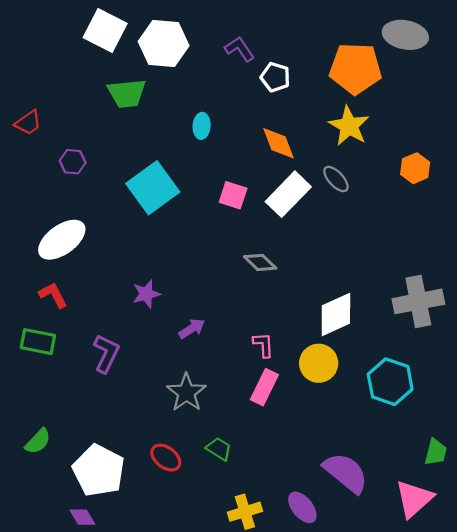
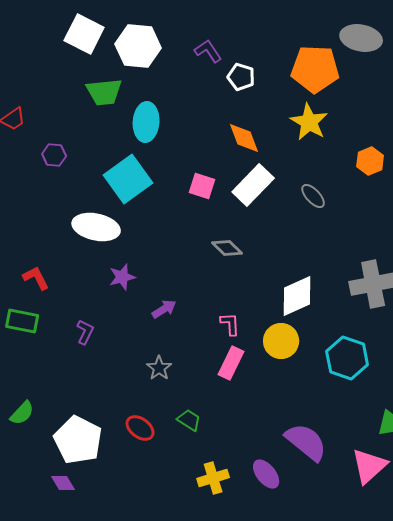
cyan ellipse: (202, 126) -> (146, 122), moved, size x1.6
gray ellipse: (336, 179) -> (313, 196), moved
white ellipse: (62, 240) -> (96, 227), moved, turned 48
purple L-shape: (106, 353) -> (85, 332), size x0.7
gray star: (186, 393) -> (159, 368), size x0.7

